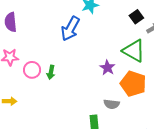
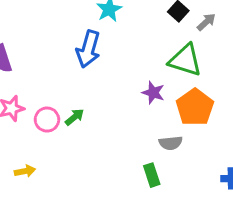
green arrow: (51, 72) -> (75, 117), turned -128
orange pentagon: (133, 84) -> (195, 107), turned 30

